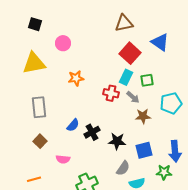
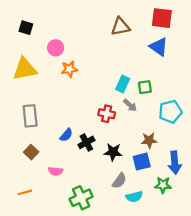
red square: (130, 53) -> (162, 18), moved, turned -35
orange star: (76, 78) -> (69, 69), moved
red cross: (111, 93) -> (107, 114), moved
brown star: (143, 116) -> (149, 140), moved

